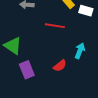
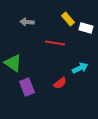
cyan arrow: (80, 51) -> (80, 68), turned 42

